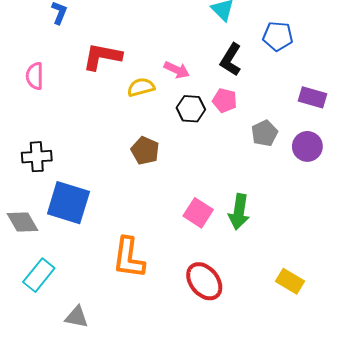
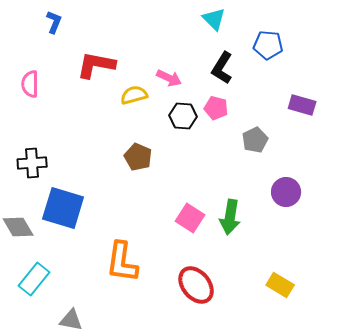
purple circle: (307, 146) -> (286, 192), moved

